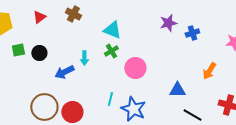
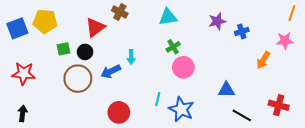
red triangle: (39, 17) -> (95, 27), moved, size x1.5
cyan triangle: (112, 30) -> (168, 17), moved, turned -30
green cross: (111, 51) -> (173, 47), moved
orange arrow: (209, 71) -> (263, 60), moved
brown circle: (44, 107) -> (78, 79), moved

